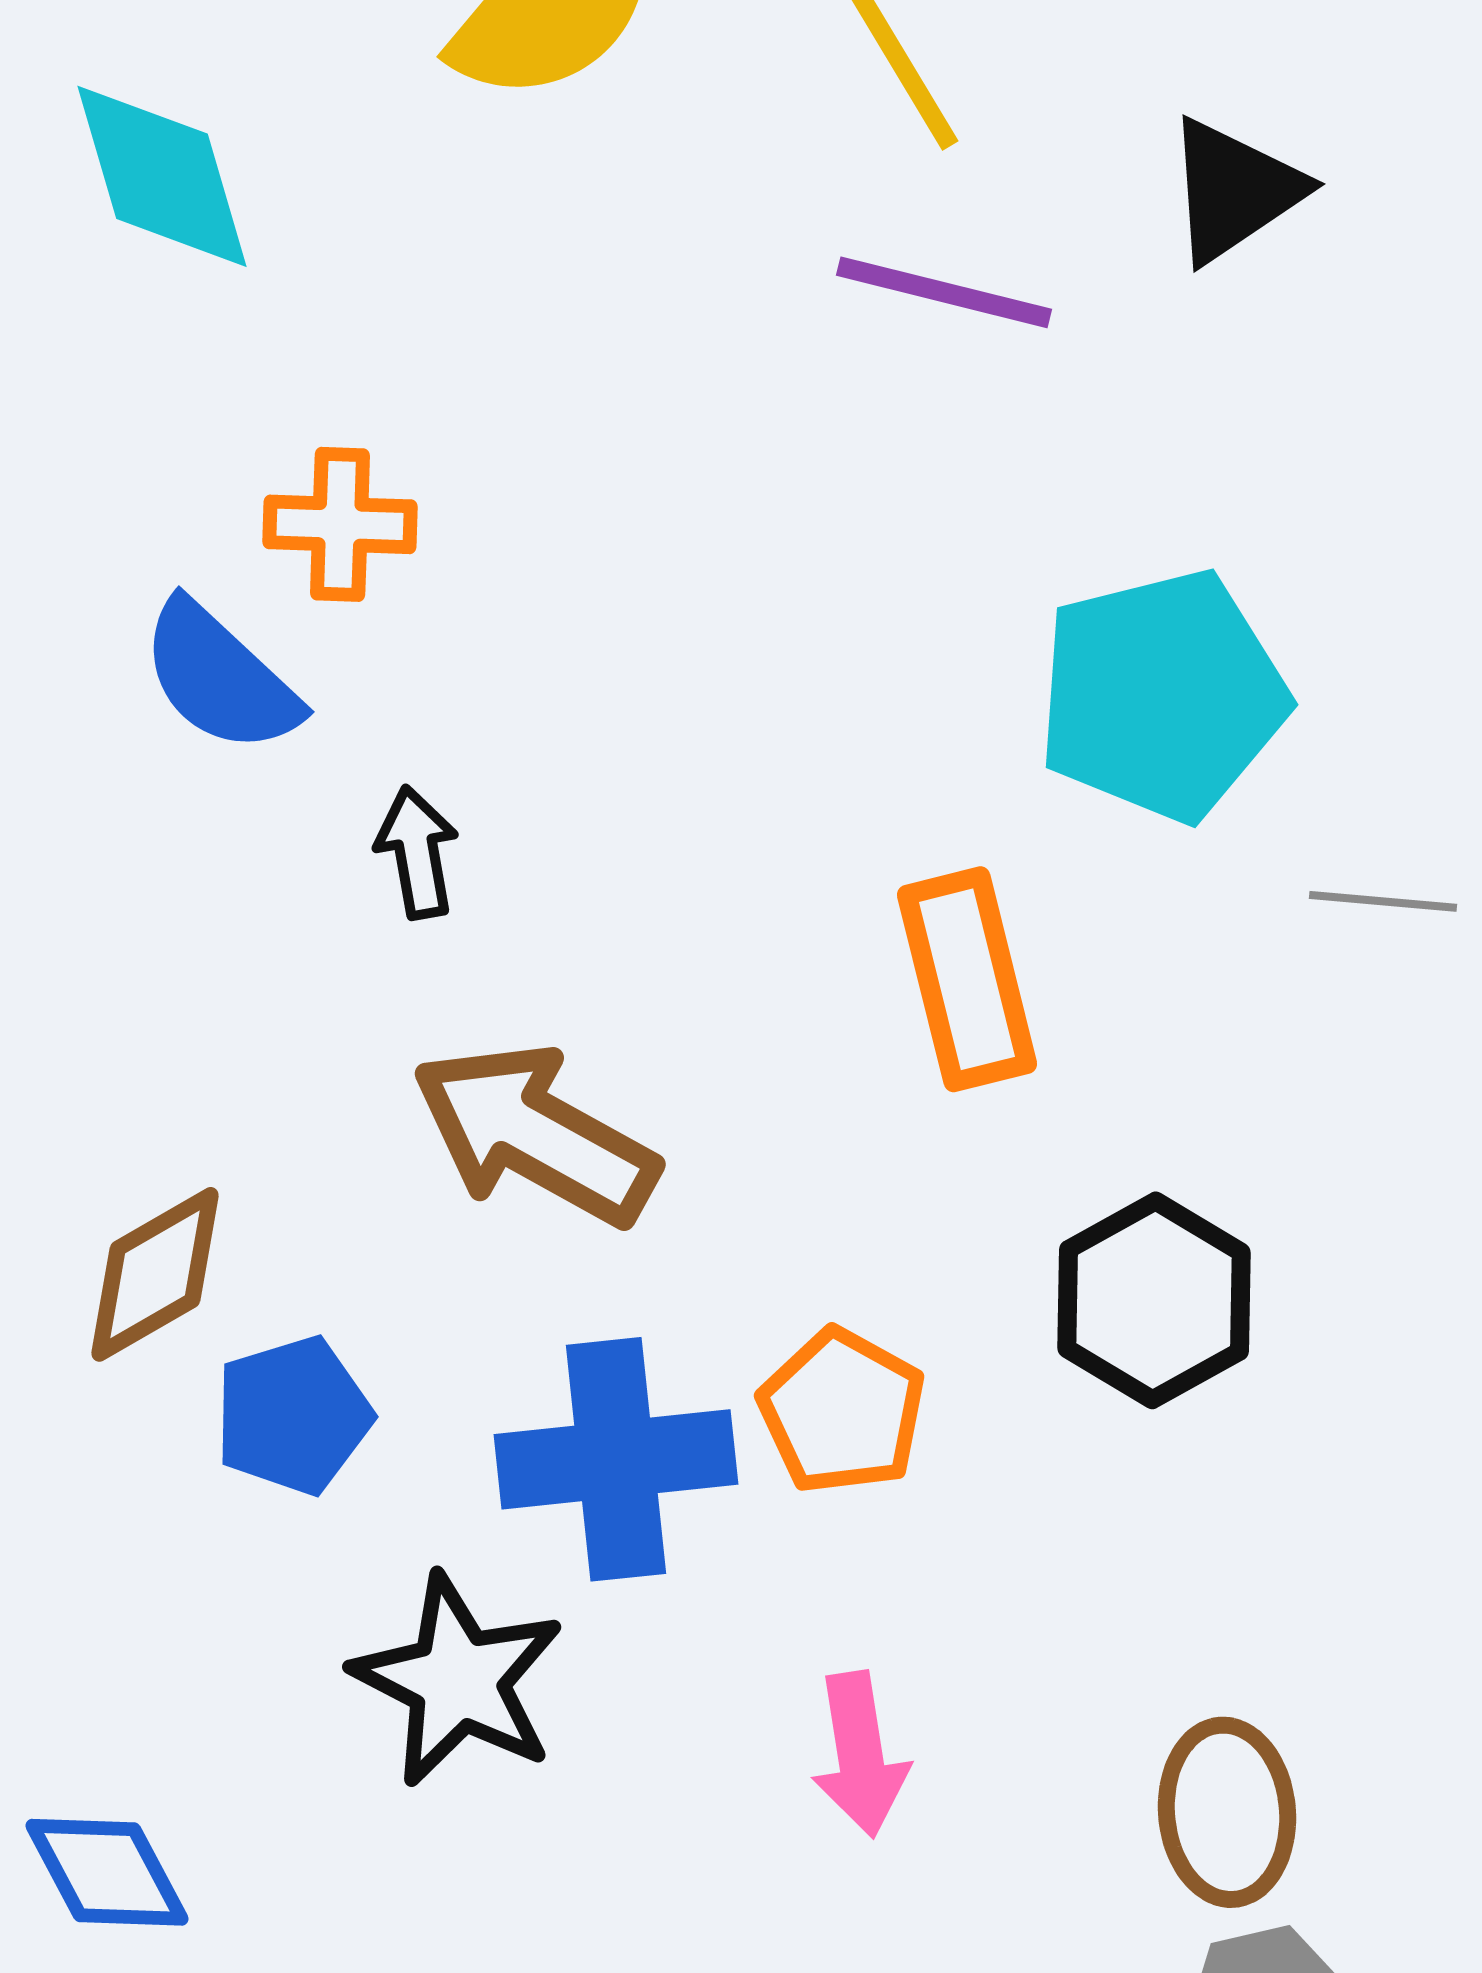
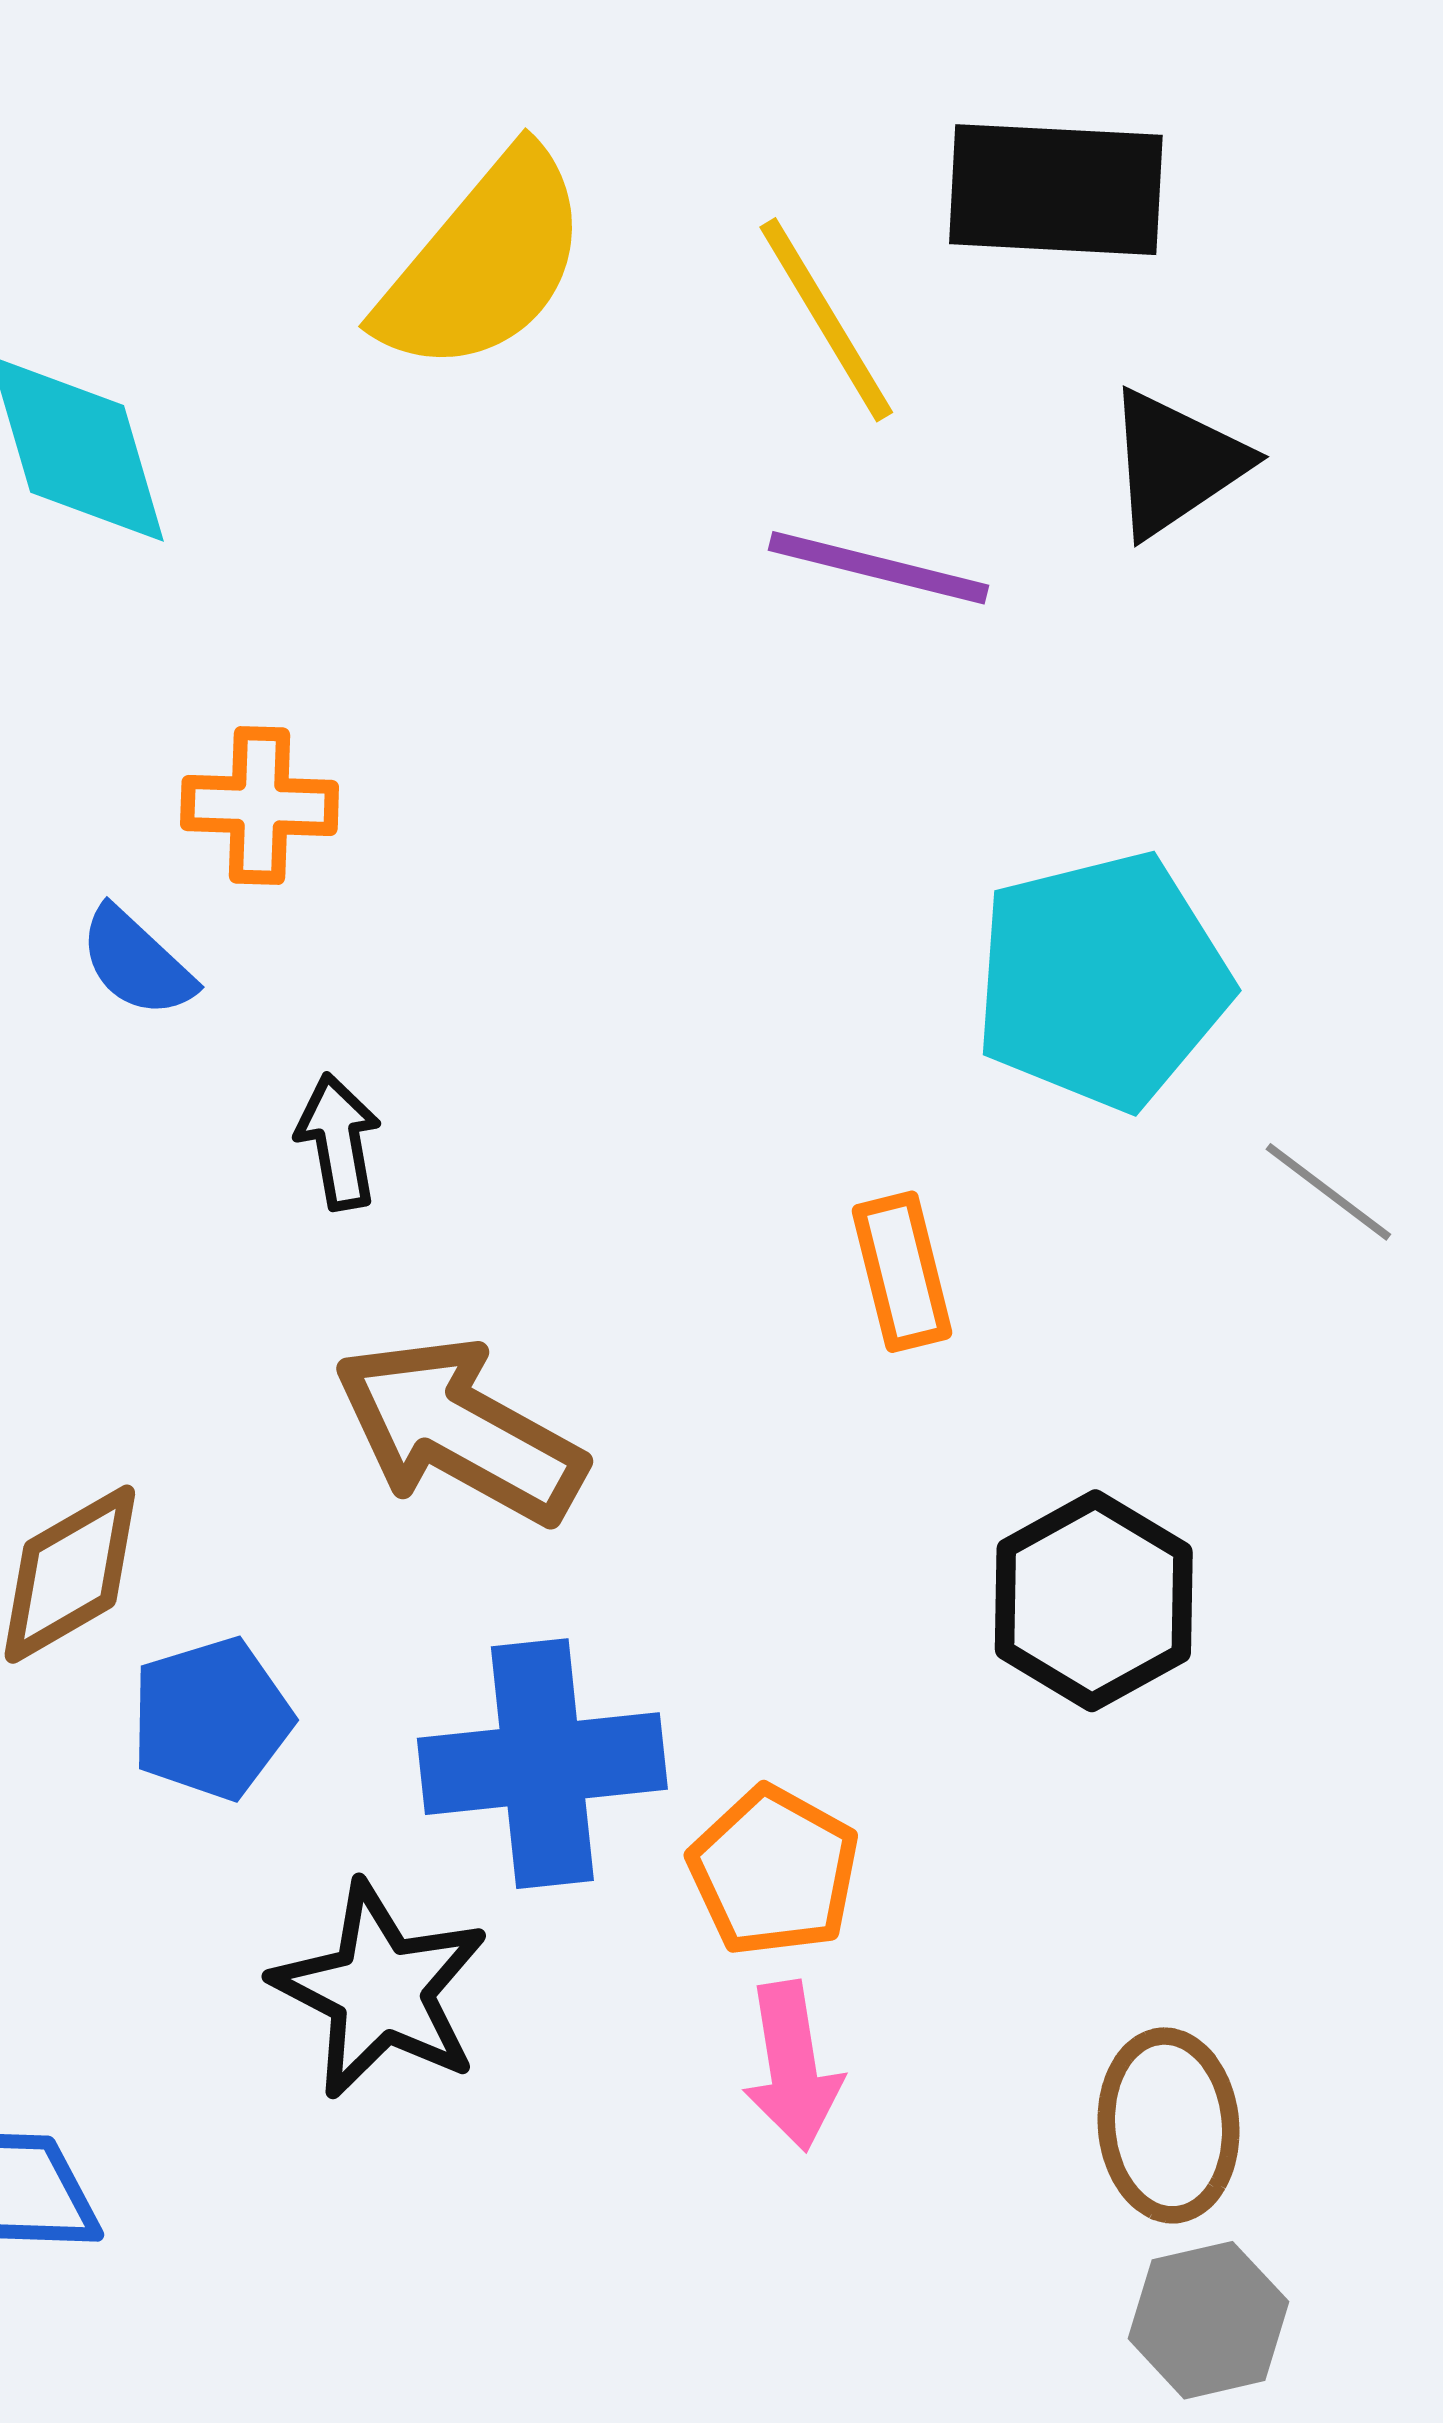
blue semicircle: (220, 677) -> (137, 962), size x0.7
gray line: (1383, 901) -> (1328, 1192), turned 32
orange rectangle: (967, 979) -> (902, 1272), size x0.7
orange pentagon: (842, 1411) -> (774, 1871), moved

